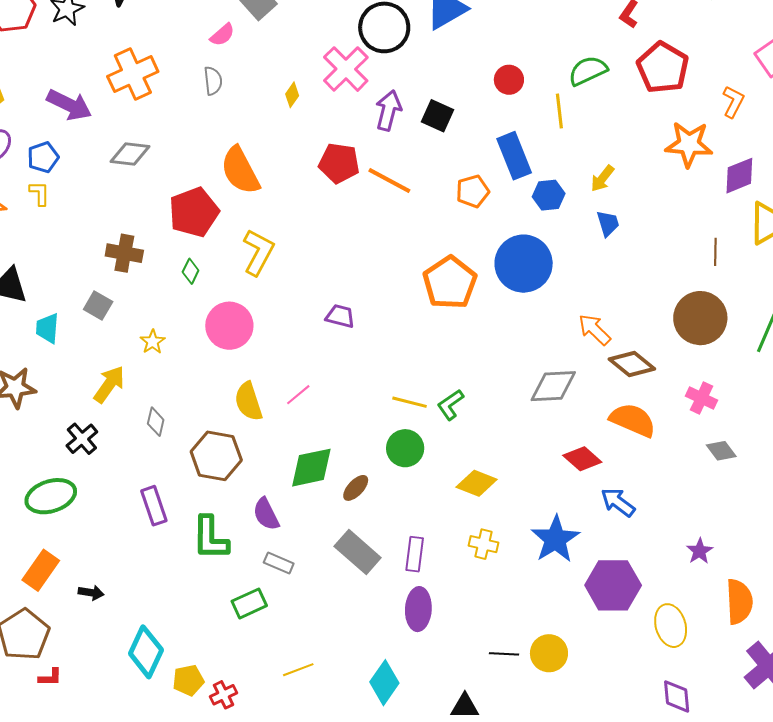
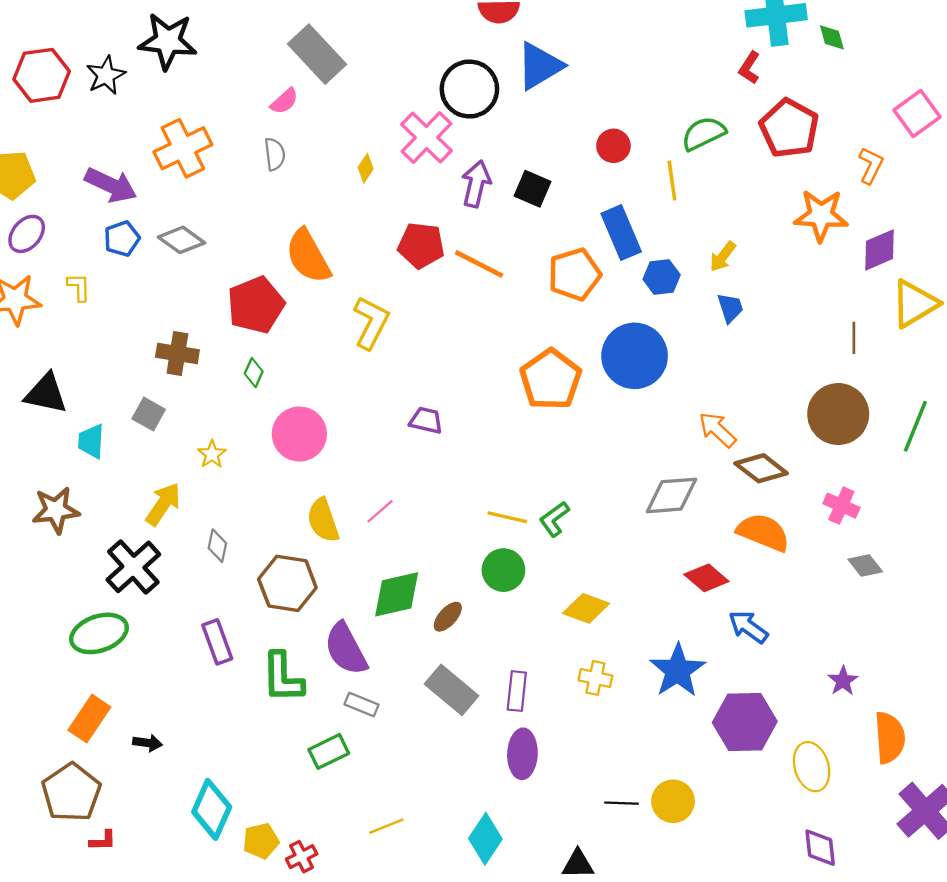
gray diamond: (130, 154) -> (181, 240), turned 30
blue pentagon: (43, 157) -> (122, 239), moved
orange pentagon: (473, 191) -> (574, 274), size x1.4
yellow L-shape: (258, 252) -> (371, 323), moved
black cross: (82, 439) -> (133, 567), size x1.5
purple semicircle: (266, 514) -> (346, 649), size x1.4

